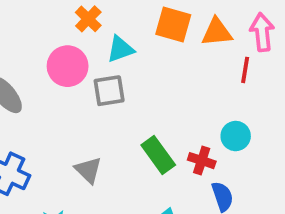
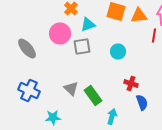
cyan circle: (236, 136) -> (118, 52), moved
green rectangle: (158, 155) -> (93, 96), moved

